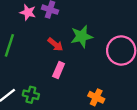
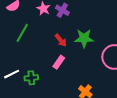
green cross: (31, 95) -> (31, 78), turned -32

